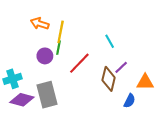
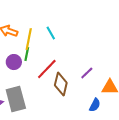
cyan line: (110, 41) -> (51, 33), moved
brown diamond: (109, 79) -> (61, 84), moved

